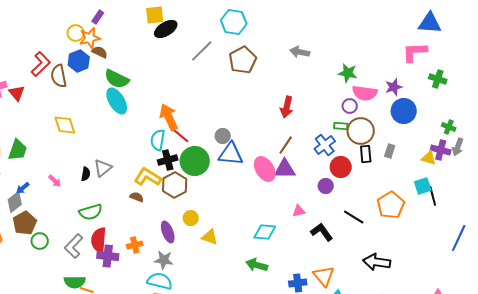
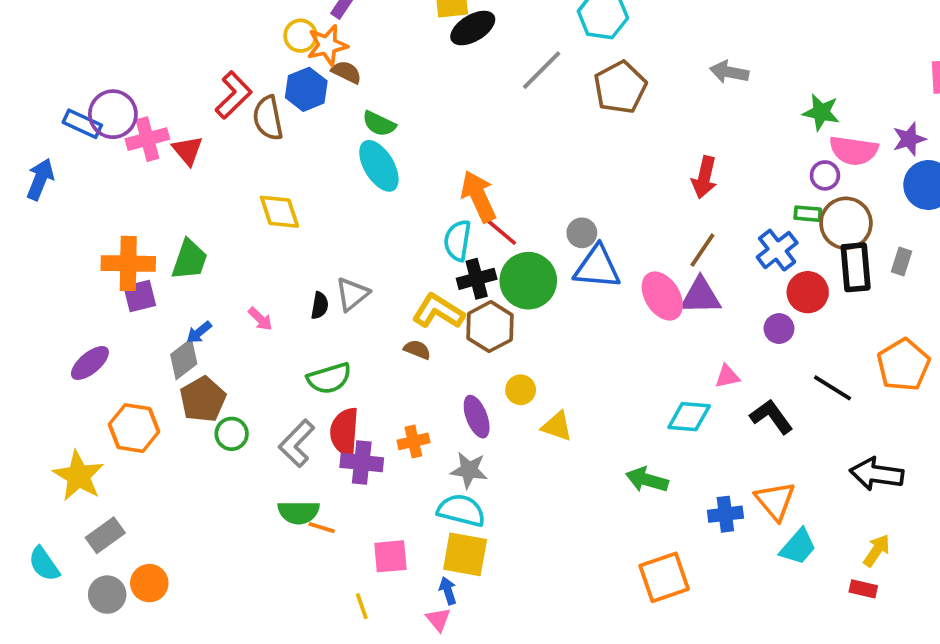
green semicircle: (117, 79) -> (379, 124), size x0.7
black rectangle: (366, 154) -> (856, 267), size x1.4
cyan diamond: (265, 232) -> (689, 417), moved

